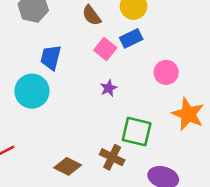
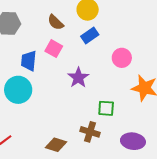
pink square: (105, 49) -> (54, 49), moved
purple star: (109, 88) -> (78, 78), size x1.5
green square: (137, 132) -> (106, 108), size x0.7

